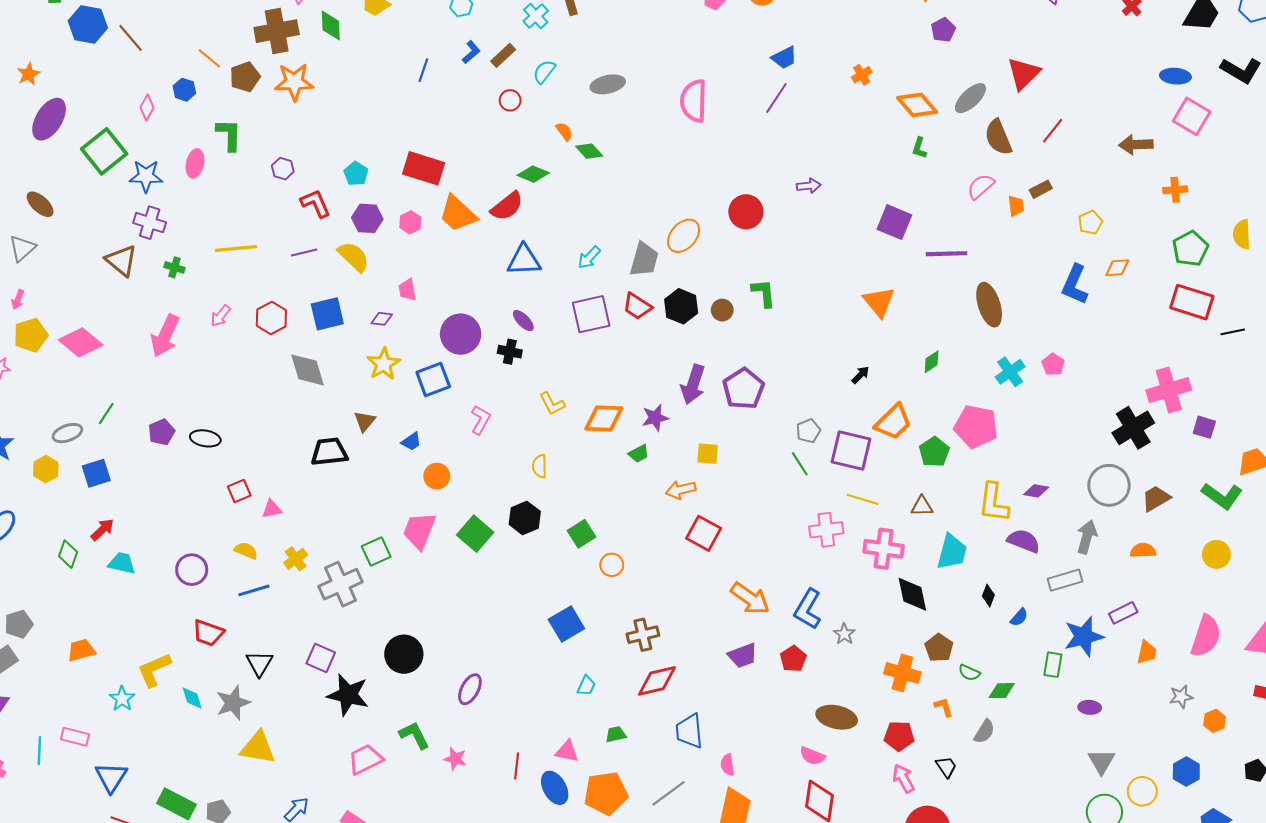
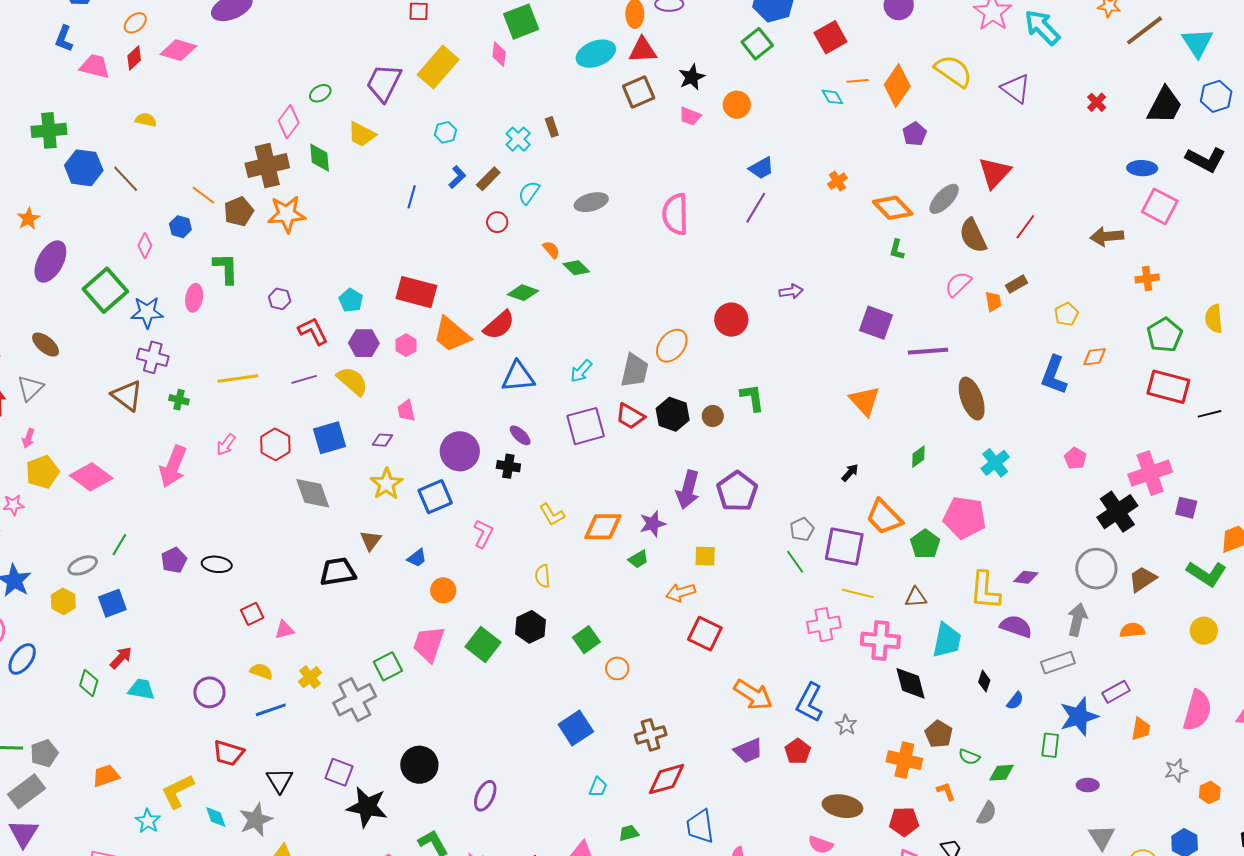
pink pentagon: (1053, 364) -> (1075, 458), moved
orange trapezoid: (893, 422) -> (884, 517), turned 93

